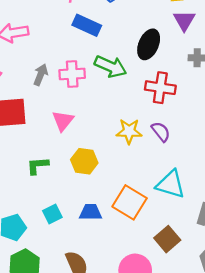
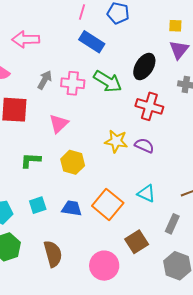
purple semicircle: (161, 132) -> (144, 146), turned -36
cyan triangle: (171, 184) -> (146, 193), size x0.7

